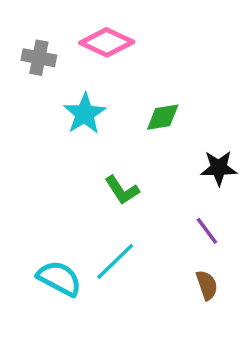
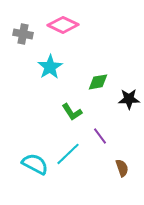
green diamond: (163, 117) -> (98, 82), moved
purple line: (207, 231) -> (100, 136), moved

